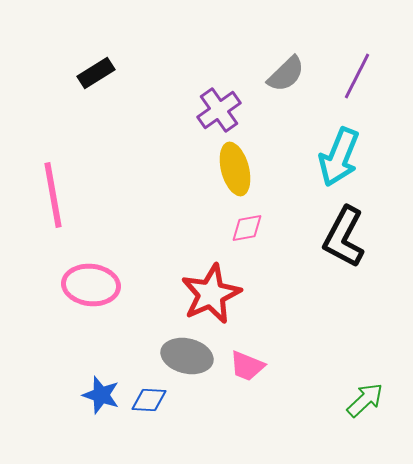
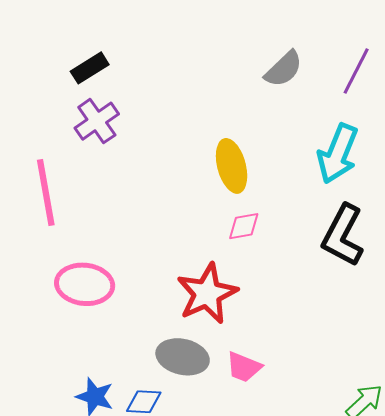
purple cross: (219, 110) -> (97, 121), moved

